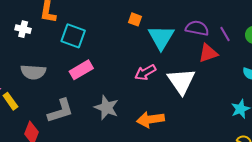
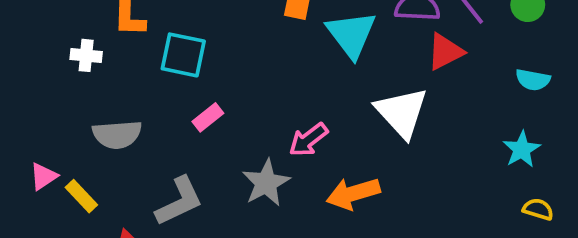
pink rectangle: (81, 70) -> (208, 117), size x0.7
pink arrow: (145, 72) -> (308, 140), moved
gray star: (106, 108) -> (266, 183), turned 30

